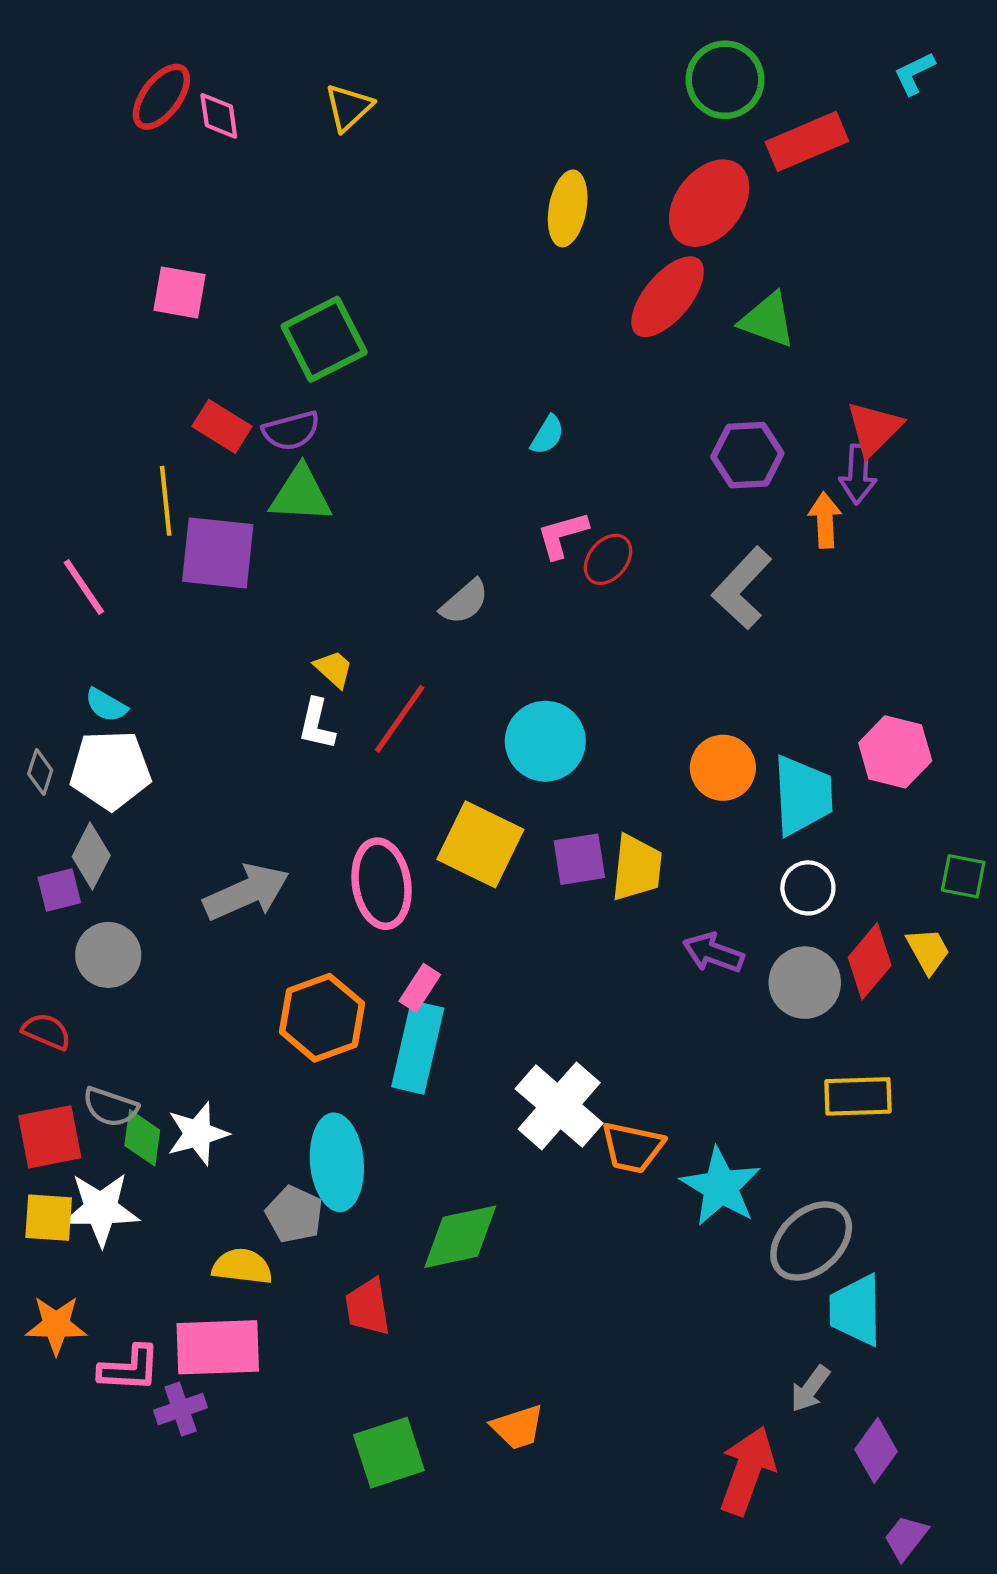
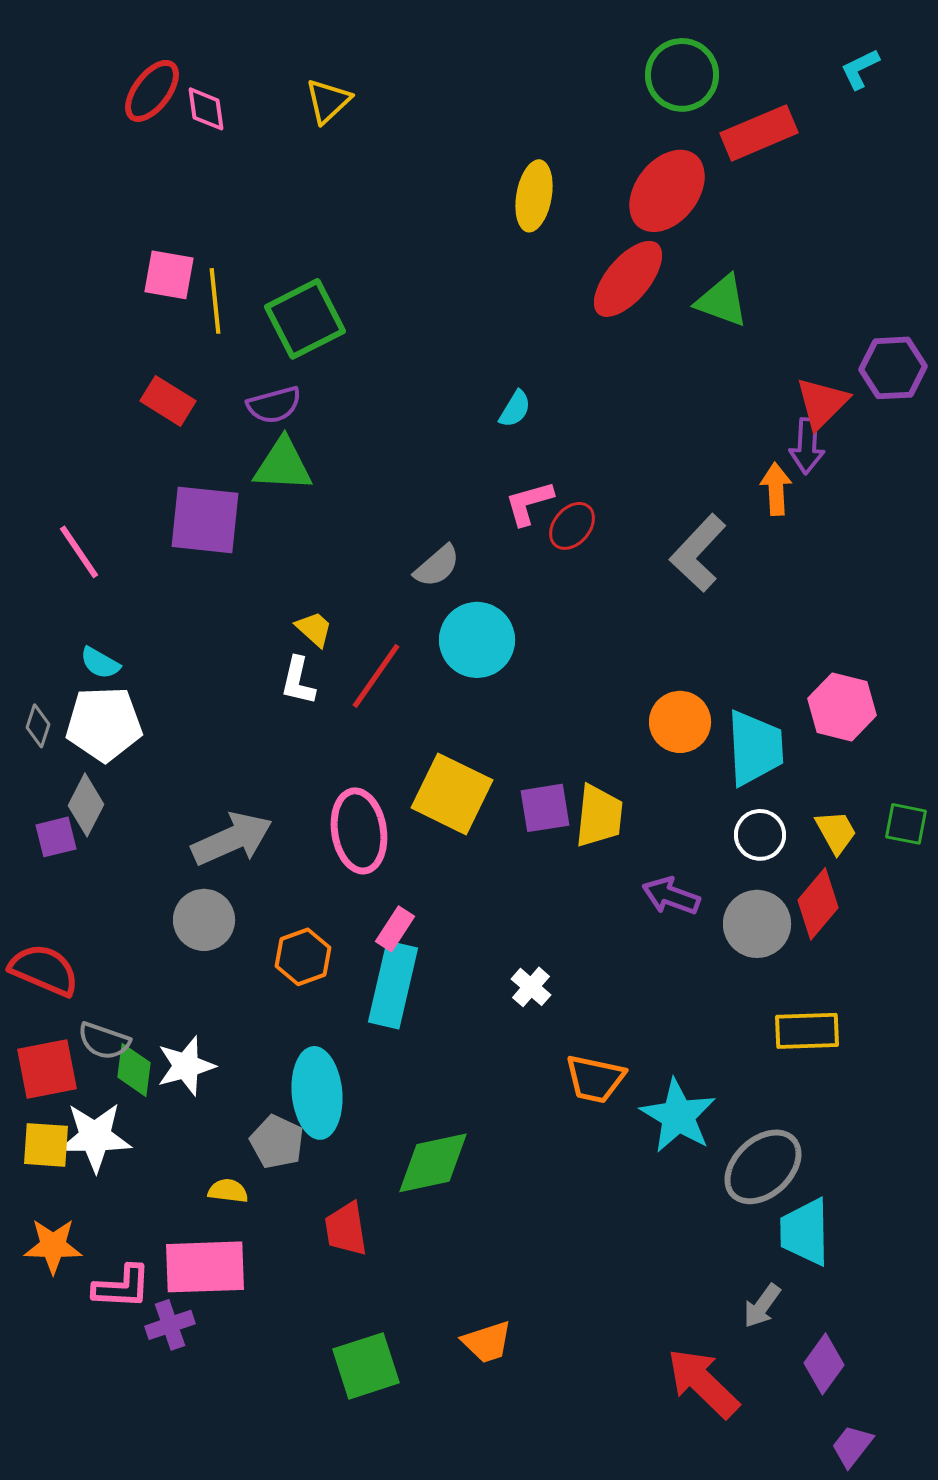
red rectangle: (222, 426) -> (168, 401), moved
purple hexagon: (747, 455) -> (893, 368), moved
yellow line: (166, 501) -> (215, 301), moved
cyan circle: (545, 741) -> (477, 640), moved
yellow trapezoid: (928, 951) -> (836, 832), moved
gray circle: (108, 955) -> (204, 920), moved
orange hexagon: (322, 1018) -> (303, 957), size x0.7
red semicircle: (47, 1031) -> (44, 970), size x1.5
white cross: (559, 1106) -> (531, 987), moved, size x0.5
yellow semicircle: (242, 1267) -> (228, 1191), size x0.7
red arrow: (747, 1471) -> (703, 1383), turned -66

